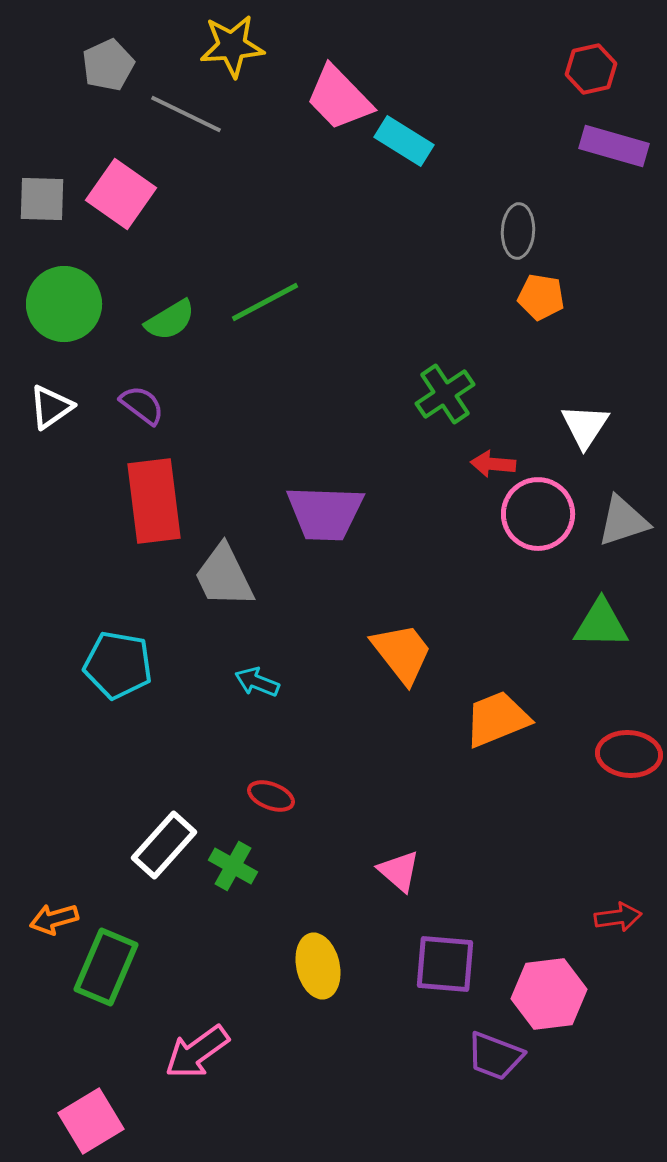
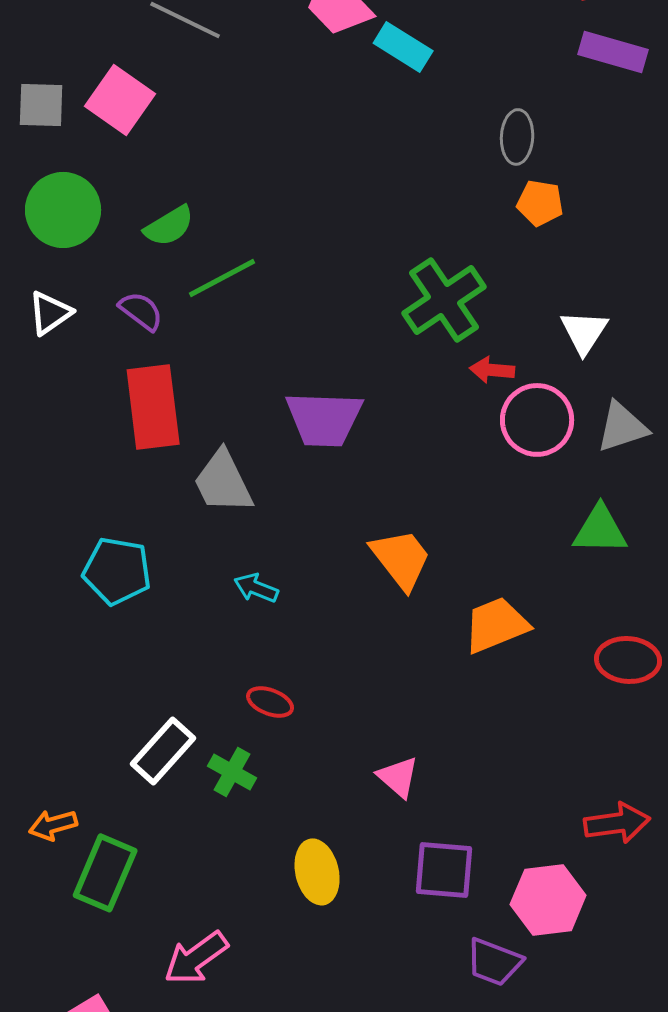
green line: (265, 302) -> (222, 278), moved
green cross: (445, 394) -> (444, 300), size x1.4
red arrow: (618, 917) -> (617, 823), size x1.4

